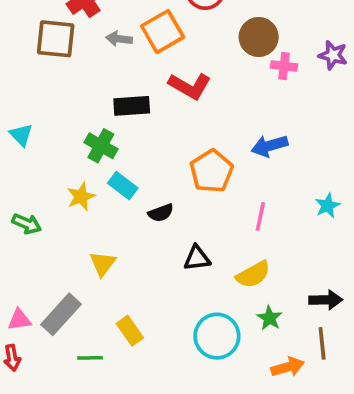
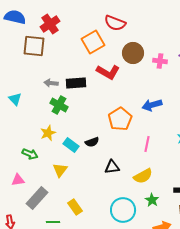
brown circle: (259, 37) -> (133, 53), moved
gray arrow: (119, 39) -> (51, 83), moved
cyan rectangle: (123, 186) -> (71, 145), moved
green arrow: (27, 224) -> (30, 154), moved
pink triangle: (19, 320) -> (18, 180), moved

